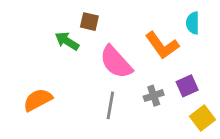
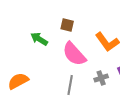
brown square: (89, 22) -> (67, 25), moved

